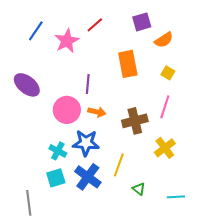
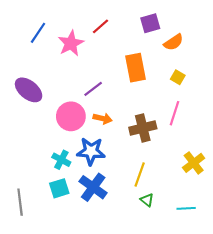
purple line: (88, 84) -> (93, 89), turned 48
yellow cross: (165, 148) -> (194, 163), moved
yellow line: (119, 165) -> (140, 175), moved
gray line: (29, 203) -> (20, 202), moved

